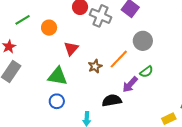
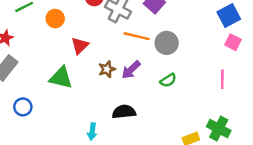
orange line: (119, 59) -> (137, 36), moved, turned 55
purple arrow: (130, 85) -> (131, 70), moved
blue circle: (57, 101) -> (23, 107), moved

